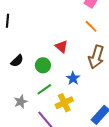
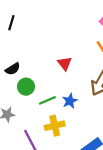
green circle: (43, 65) -> (26, 87), moved
green line: (44, 89) -> (47, 100), moved

